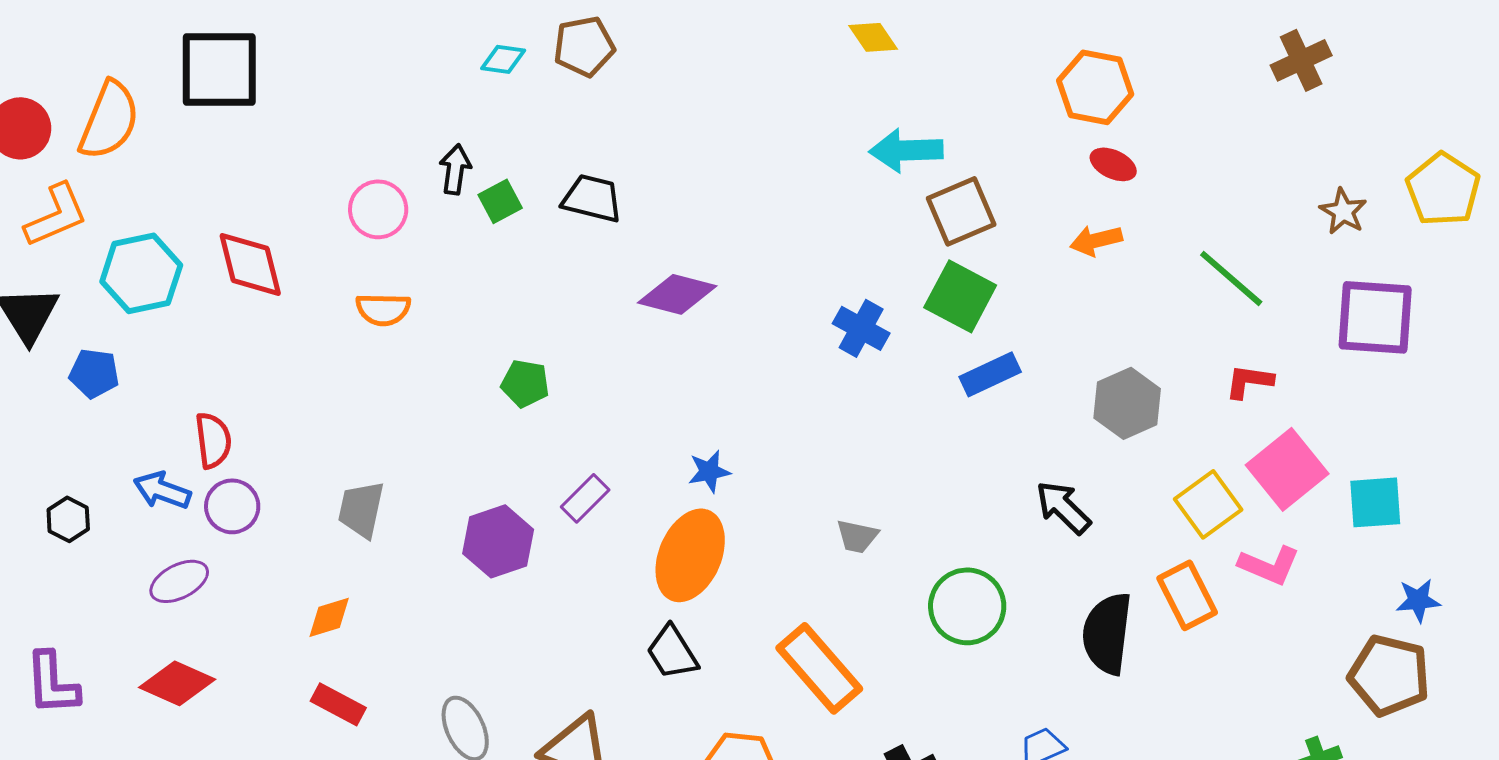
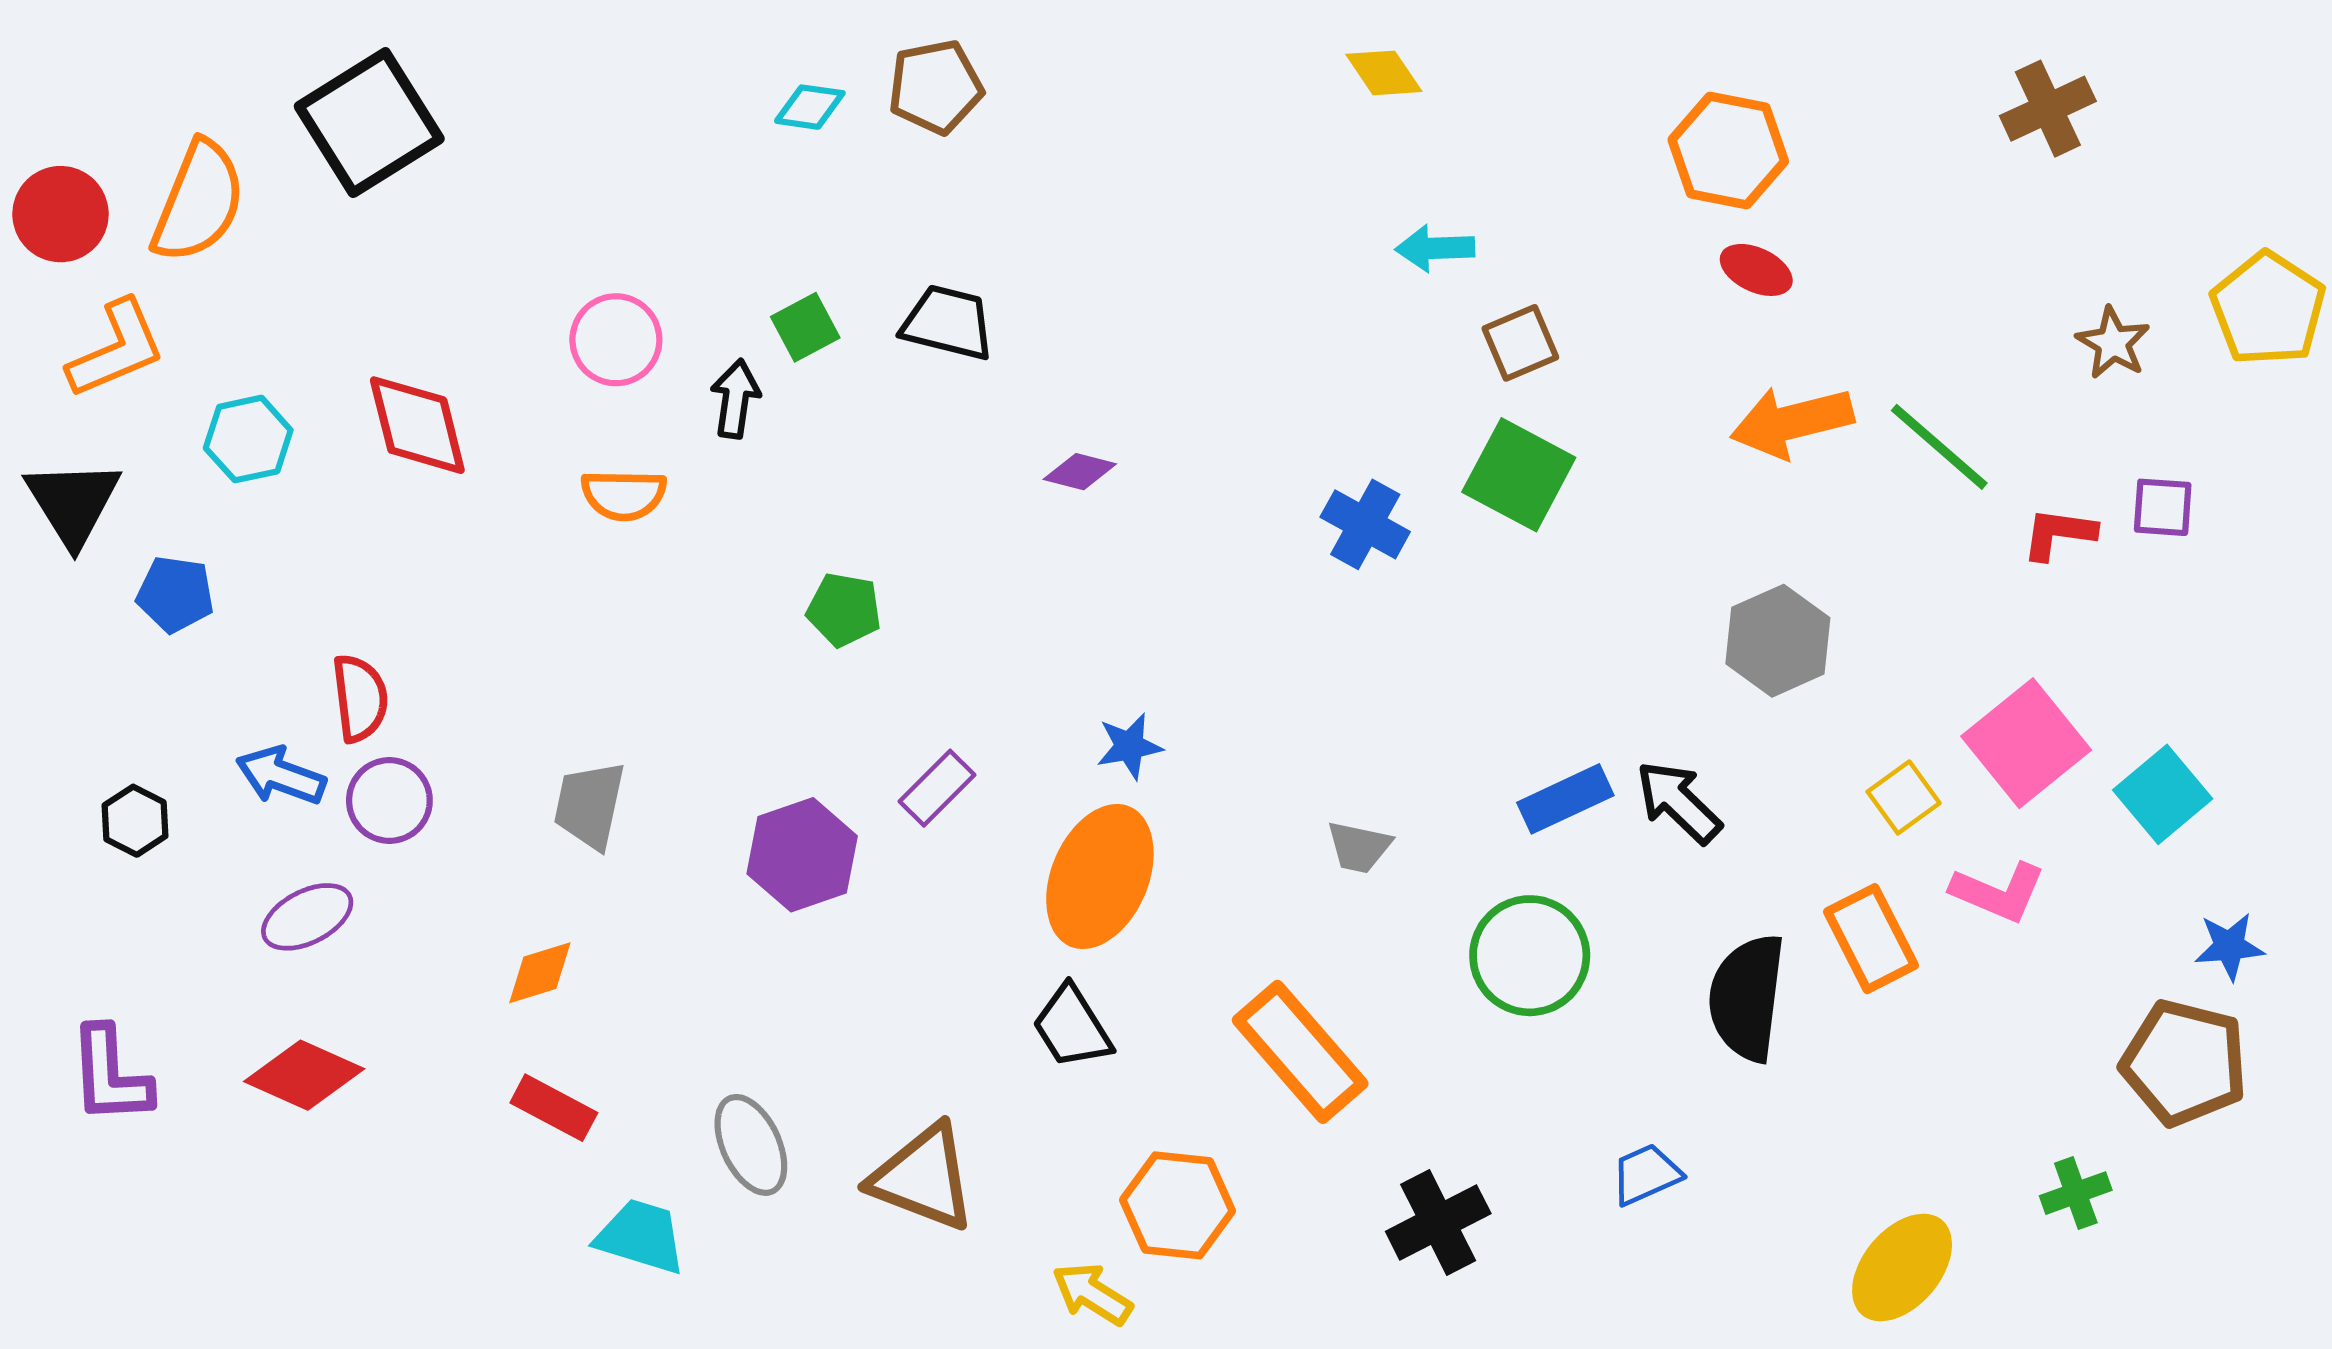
black square: (219, 69) -> (369, 123), turned -32
cyan arrow: (906, 150) -> (1435, 248), size x0.7
black arrow: (455, 169) -> (735, 399), moved
brown square: (961, 211) -> (1520, 343), size x0.7
orange arrow: (1096, 240) -> (1792, 422), moved, size x1.5
cyan hexagon: (141, 273) -> (248, 439), size x0.7
purple diamond: (677, 294) -> (1080, 472), size x0.6
purple square: (1375, 317) -> (2163, 507), size x0.5
blue rectangle: (990, 374) -> (1565, 799), moved
red L-shape: (1249, 381) -> (2059, 534), moved
cyan square: (1375, 502) -> (2163, 794), turned -36
yellow square: (1208, 504) -> (1904, 797), size x0.7

